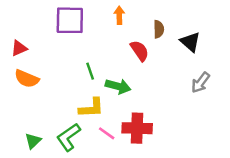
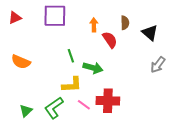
orange arrow: (119, 15) -> (94, 25), moved
red triangle: (19, 48) -> (15, 18), moved

